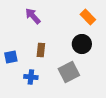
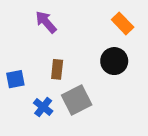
gray square: (69, 72) -> (77, 100), moved
blue cross: (31, 77) -> (43, 107), turned 32

